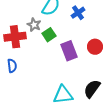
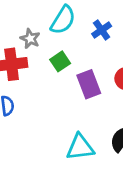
gray star: (34, 25) -> (30, 39), moved

